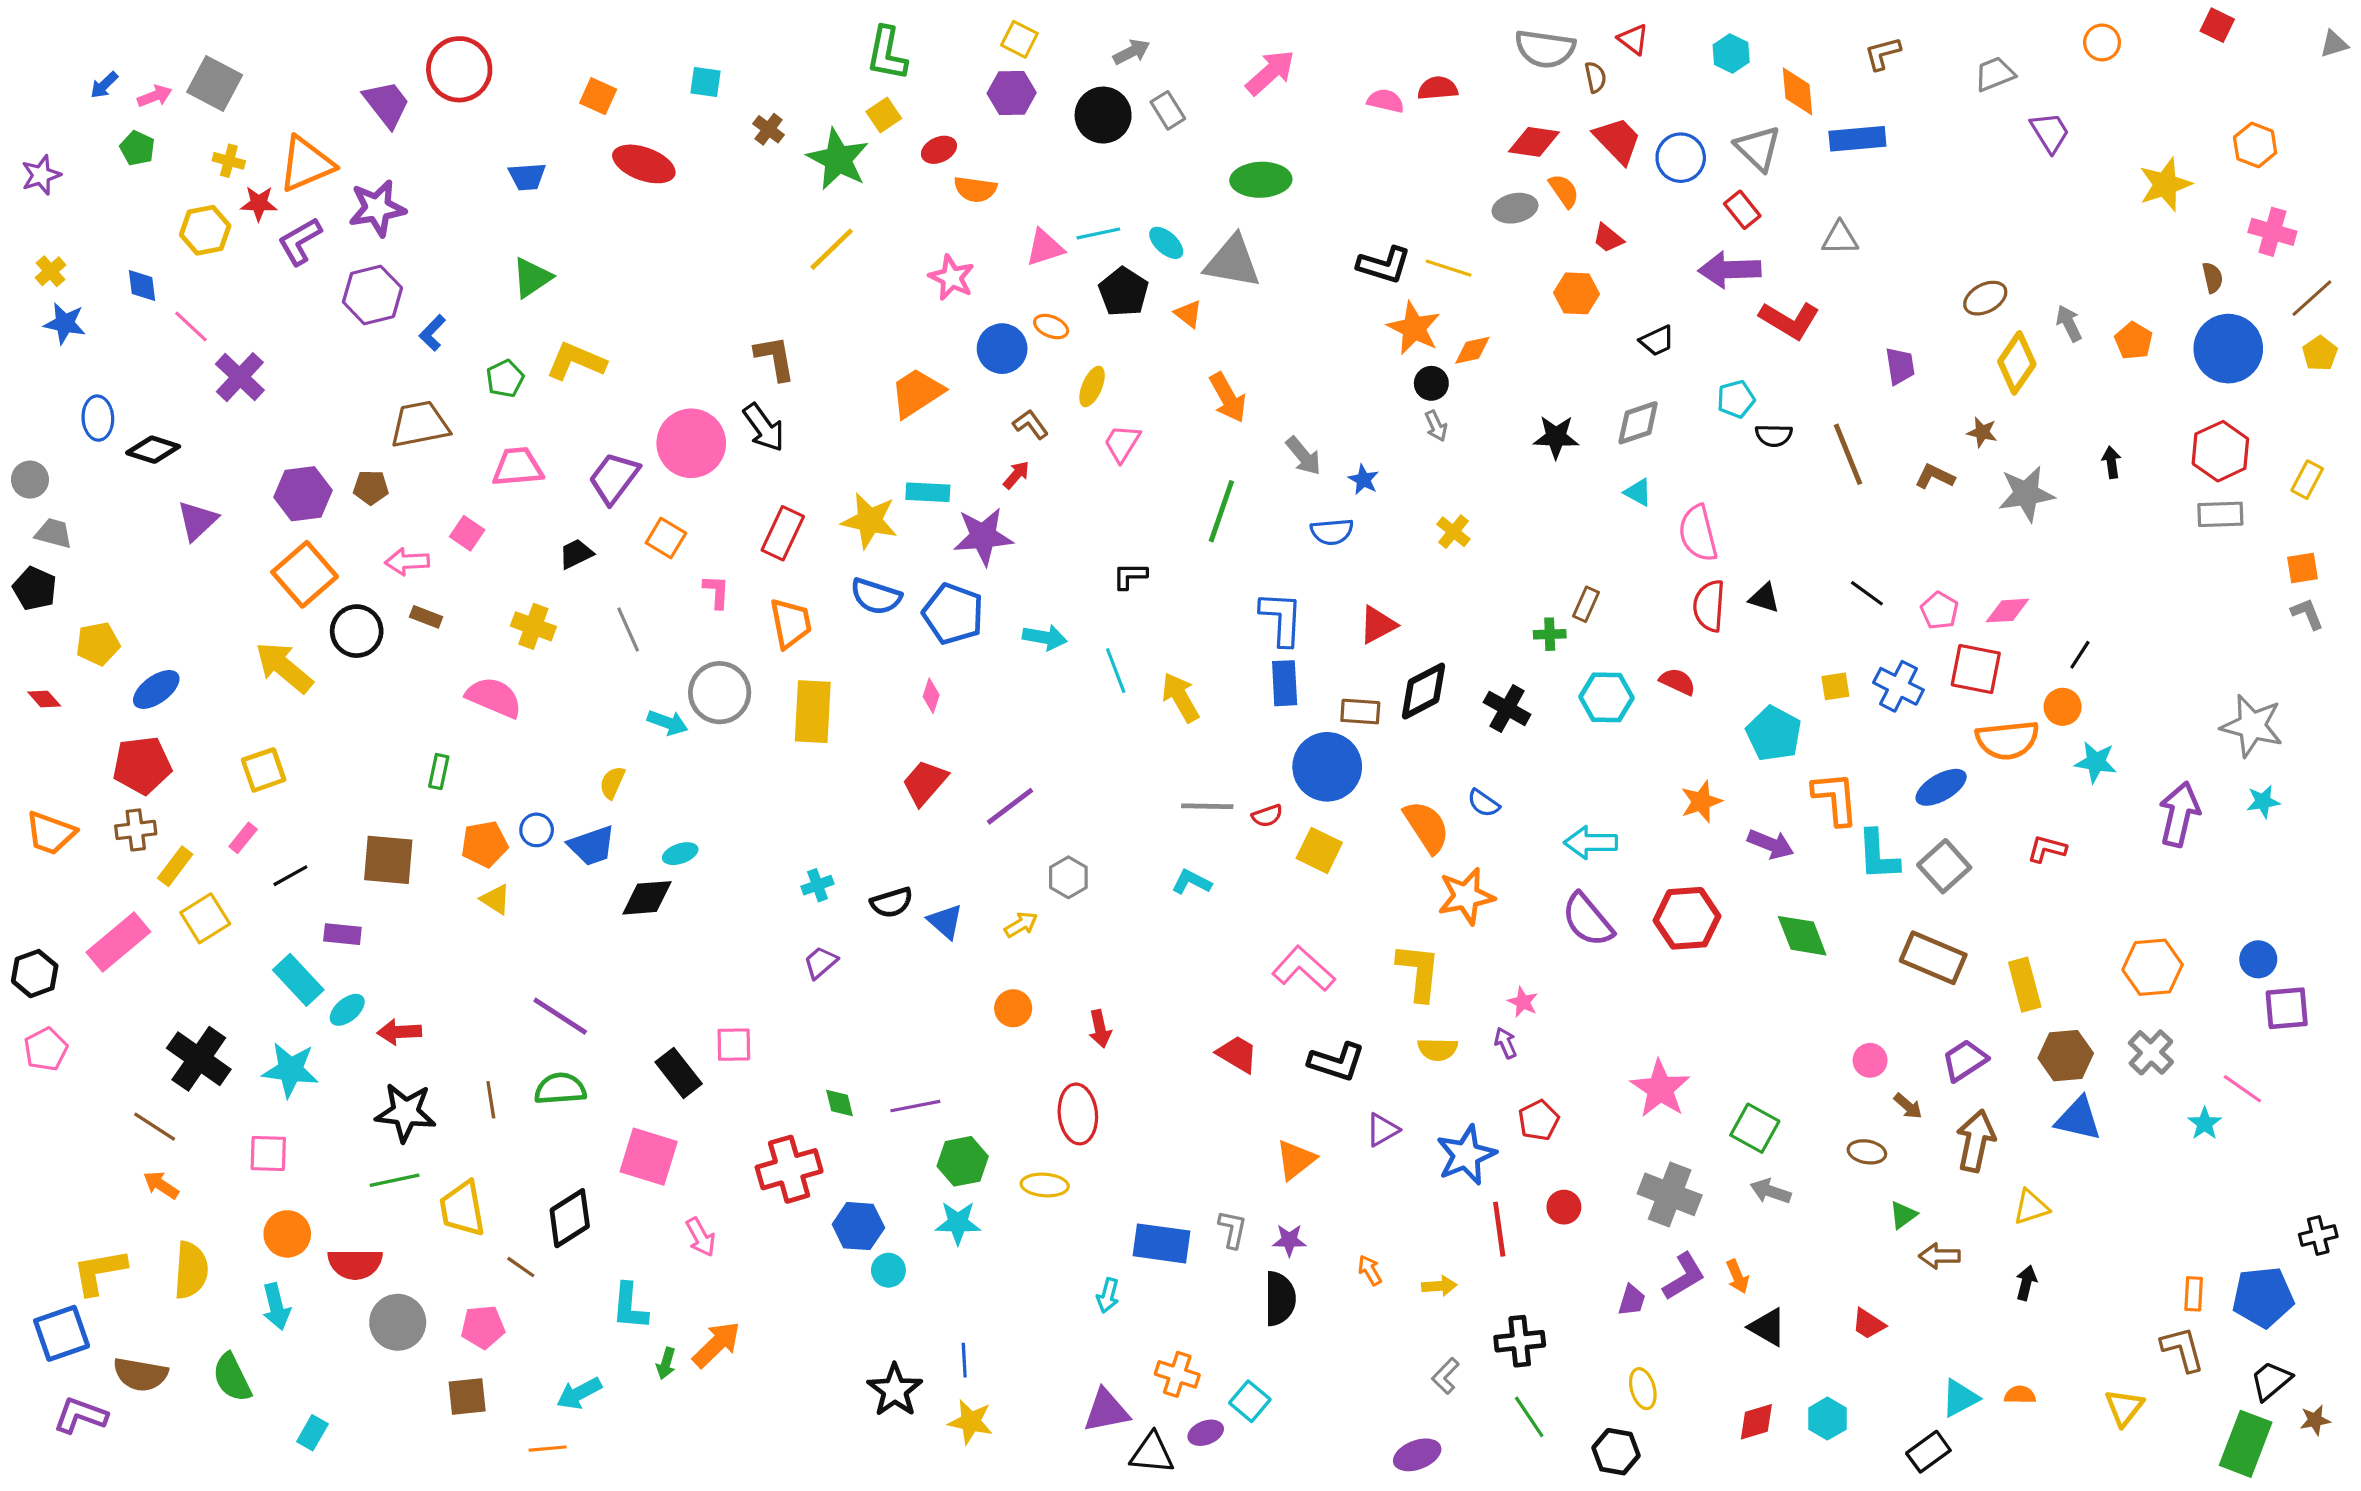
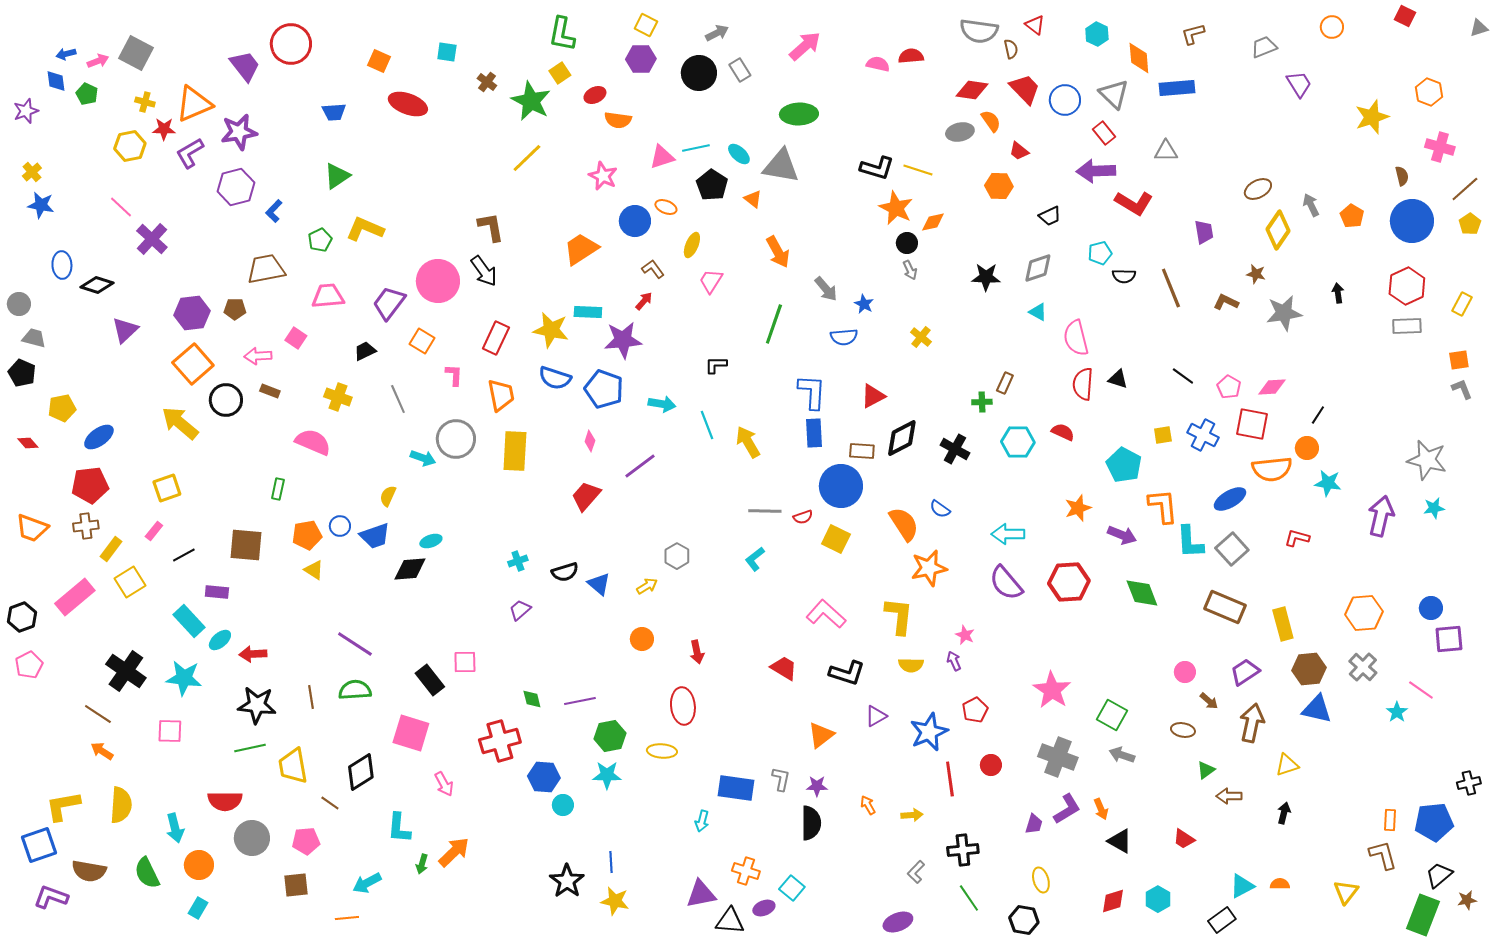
blue arrow: (104, 85) -> (66, 54), turned 30
blue diamond: (142, 285) -> (56, 81), moved
purple line: (1010, 806) -> (640, 466), moved
cyan L-shape: (1191, 882) -> (755, 559), turned -65
orange circle: (287, 1234) -> (199, 865), moved

